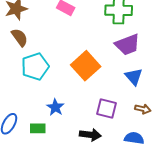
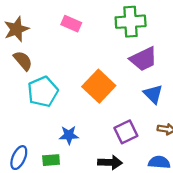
blue star: (55, 107) -> (69, 135), turned -30
purple square: (107, 109) -> (126, 132), turned -35

